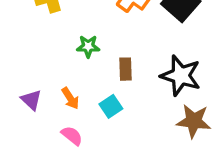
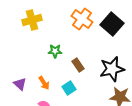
brown rectangle: (126, 69) -> (78, 65), turned -32
black star: (181, 76) -> (112, 69), turned -30

